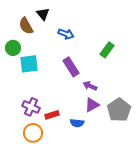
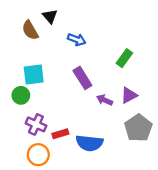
green circle: (13, 48) -> (21, 95), moved
purple triangle: (92, 105) -> (129, 95), moved
blue semicircle: (77, 123) -> (89, 143), size x1.6

